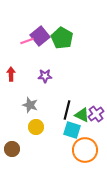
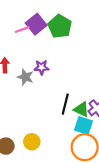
gray star: (30, 105) -> (25, 77), moved
yellow circle: (36, 127) -> (32, 142), moved
cyan square: (72, 130) -> (84, 126), moved

